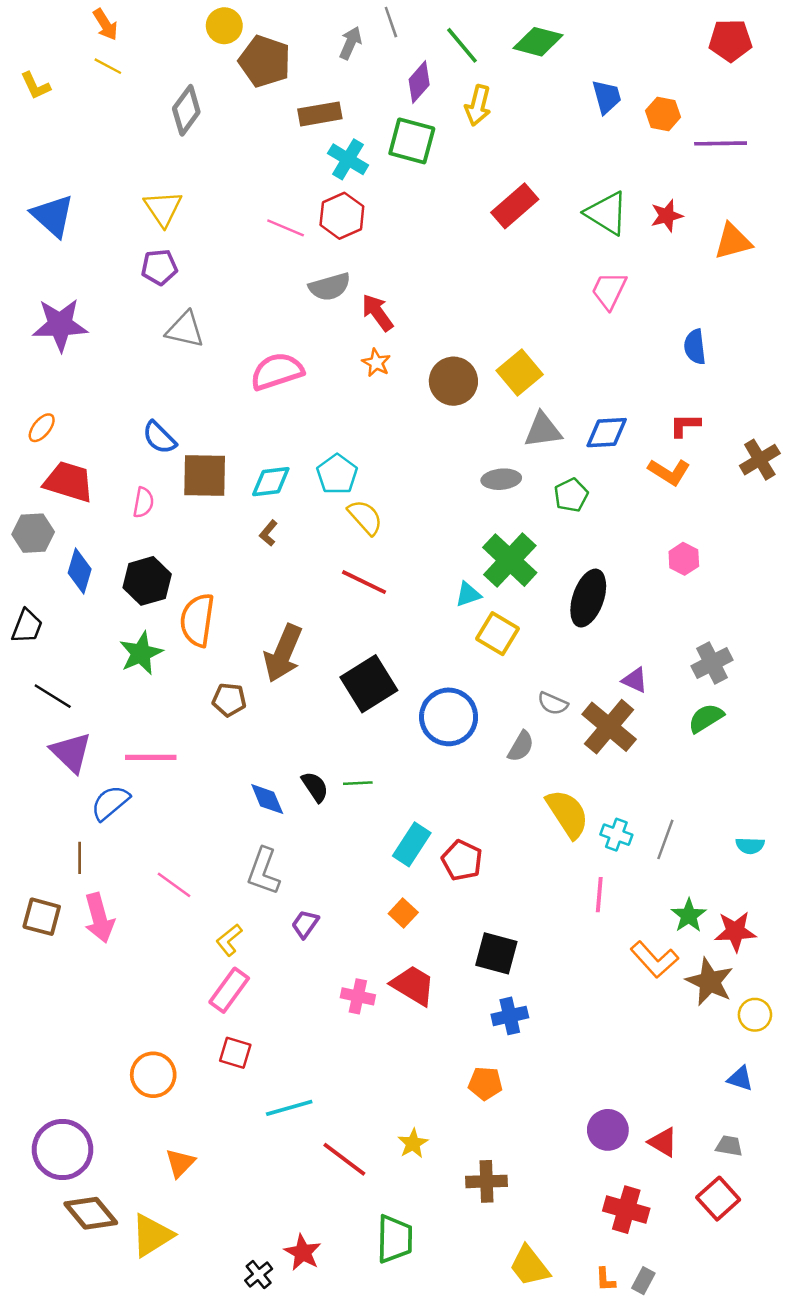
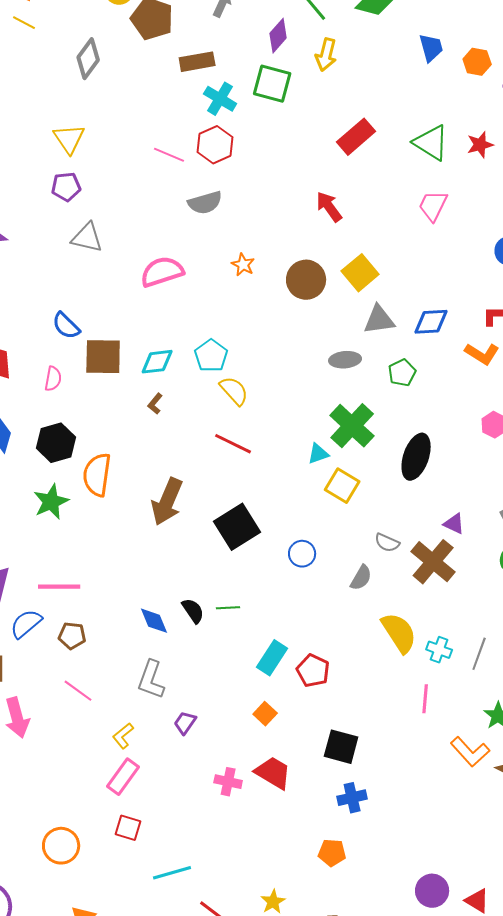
red arrow: (377, 313) -> (329, 207), moved
brown pentagon: (229, 700) -> (72, 636), moved
blue circle: (449, 717) -> (302, 554), size x0.6

